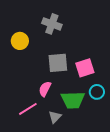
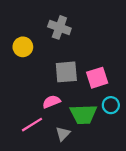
pink semicircle: (45, 89) -> (51, 102), turned 42

